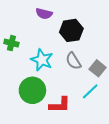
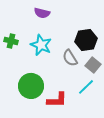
black hexagon: (71, 30) -> (86, 40), moved
cyan star: (42, 60) -> (41, 45), moved

